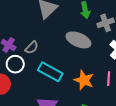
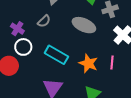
gray semicircle: (32, 48) -> (44, 21), moved

